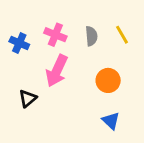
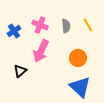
blue cross: (19, 43) -> (14, 31), turned 32
blue triangle: (111, 121) -> (80, 87), size x1.6

